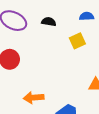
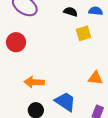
black semicircle: (49, 22) -> (71, 12), moved

